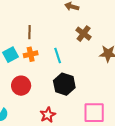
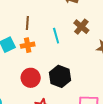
cyan line: (58, 55) -> (56, 36), moved
red circle: (21, 86) -> (31, 78), moved

